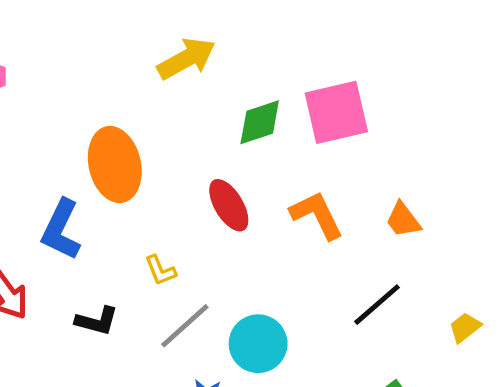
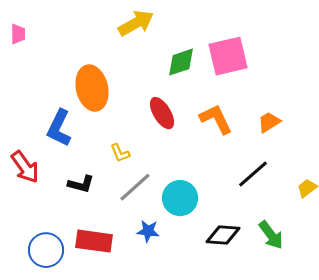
orange trapezoid: (403, 220) -> (269, 122), turned 95

